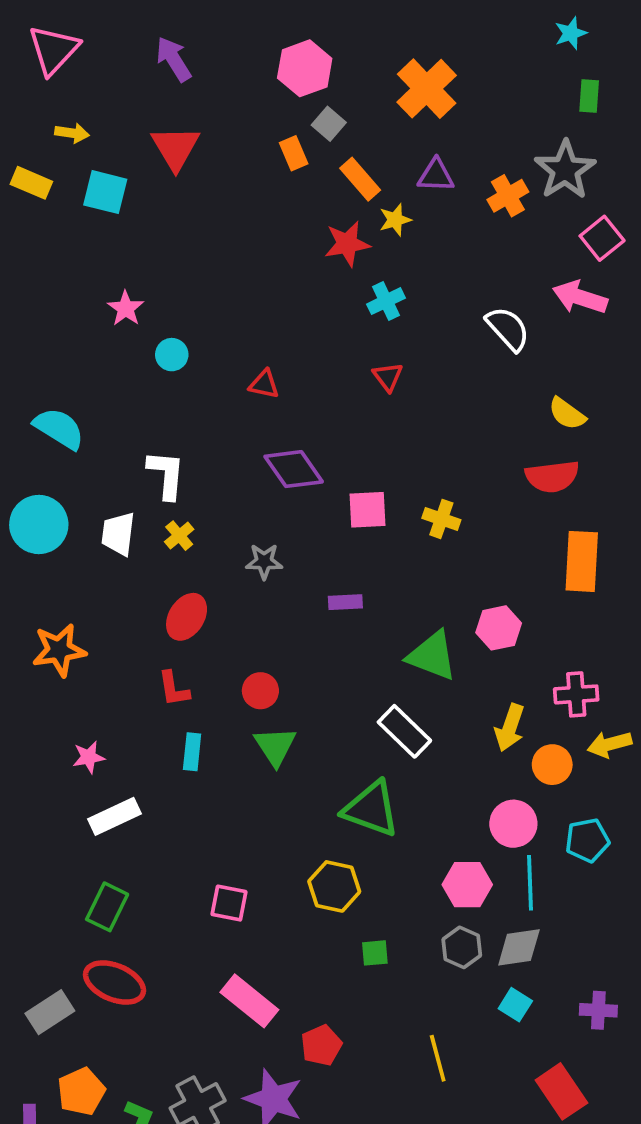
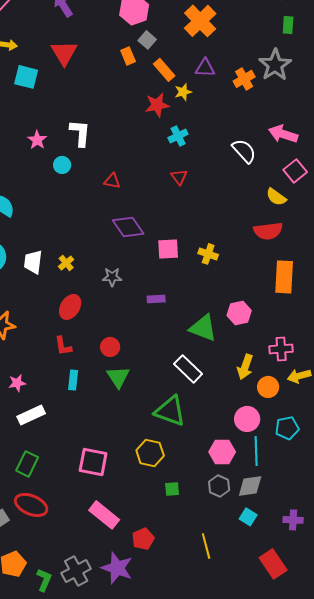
pink square: (602, 238) -> (295, 171), moved
white L-shape: (166, 475) -> (80, 133), moved
pink square: (229, 903) -> (93, 462), size x1.4

